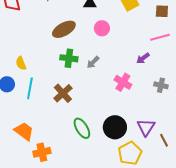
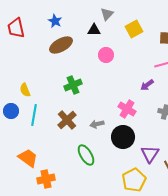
brown ellipse: (64, 29) -> (61, 45), moved
green cross: (69, 58) -> (73, 85), turned -30
gray arrow: (93, 62) -> (97, 124), moved, turned 32
black circle: (115, 127) -> (123, 137), moved

